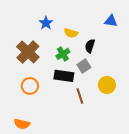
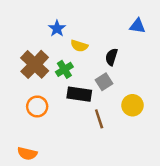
yellow semicircle: (71, 33) -> (79, 46), moved
green cross: (63, 54) -> (64, 69), moved

